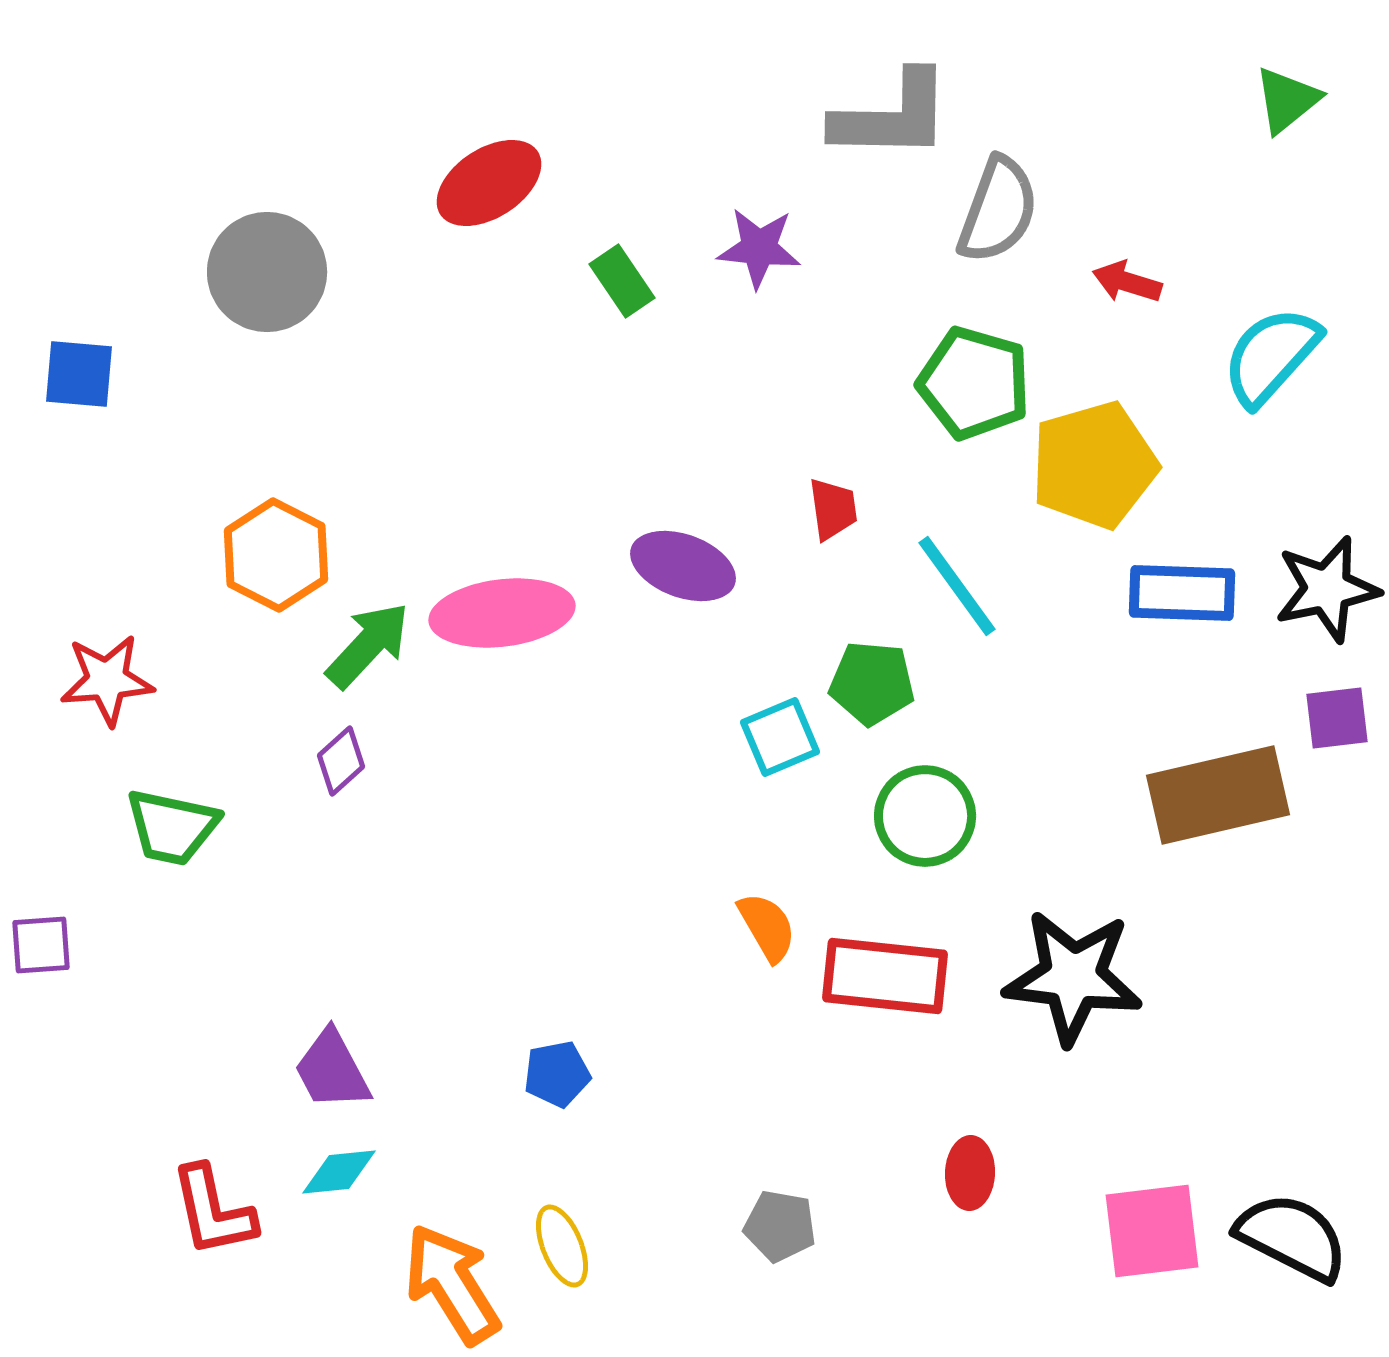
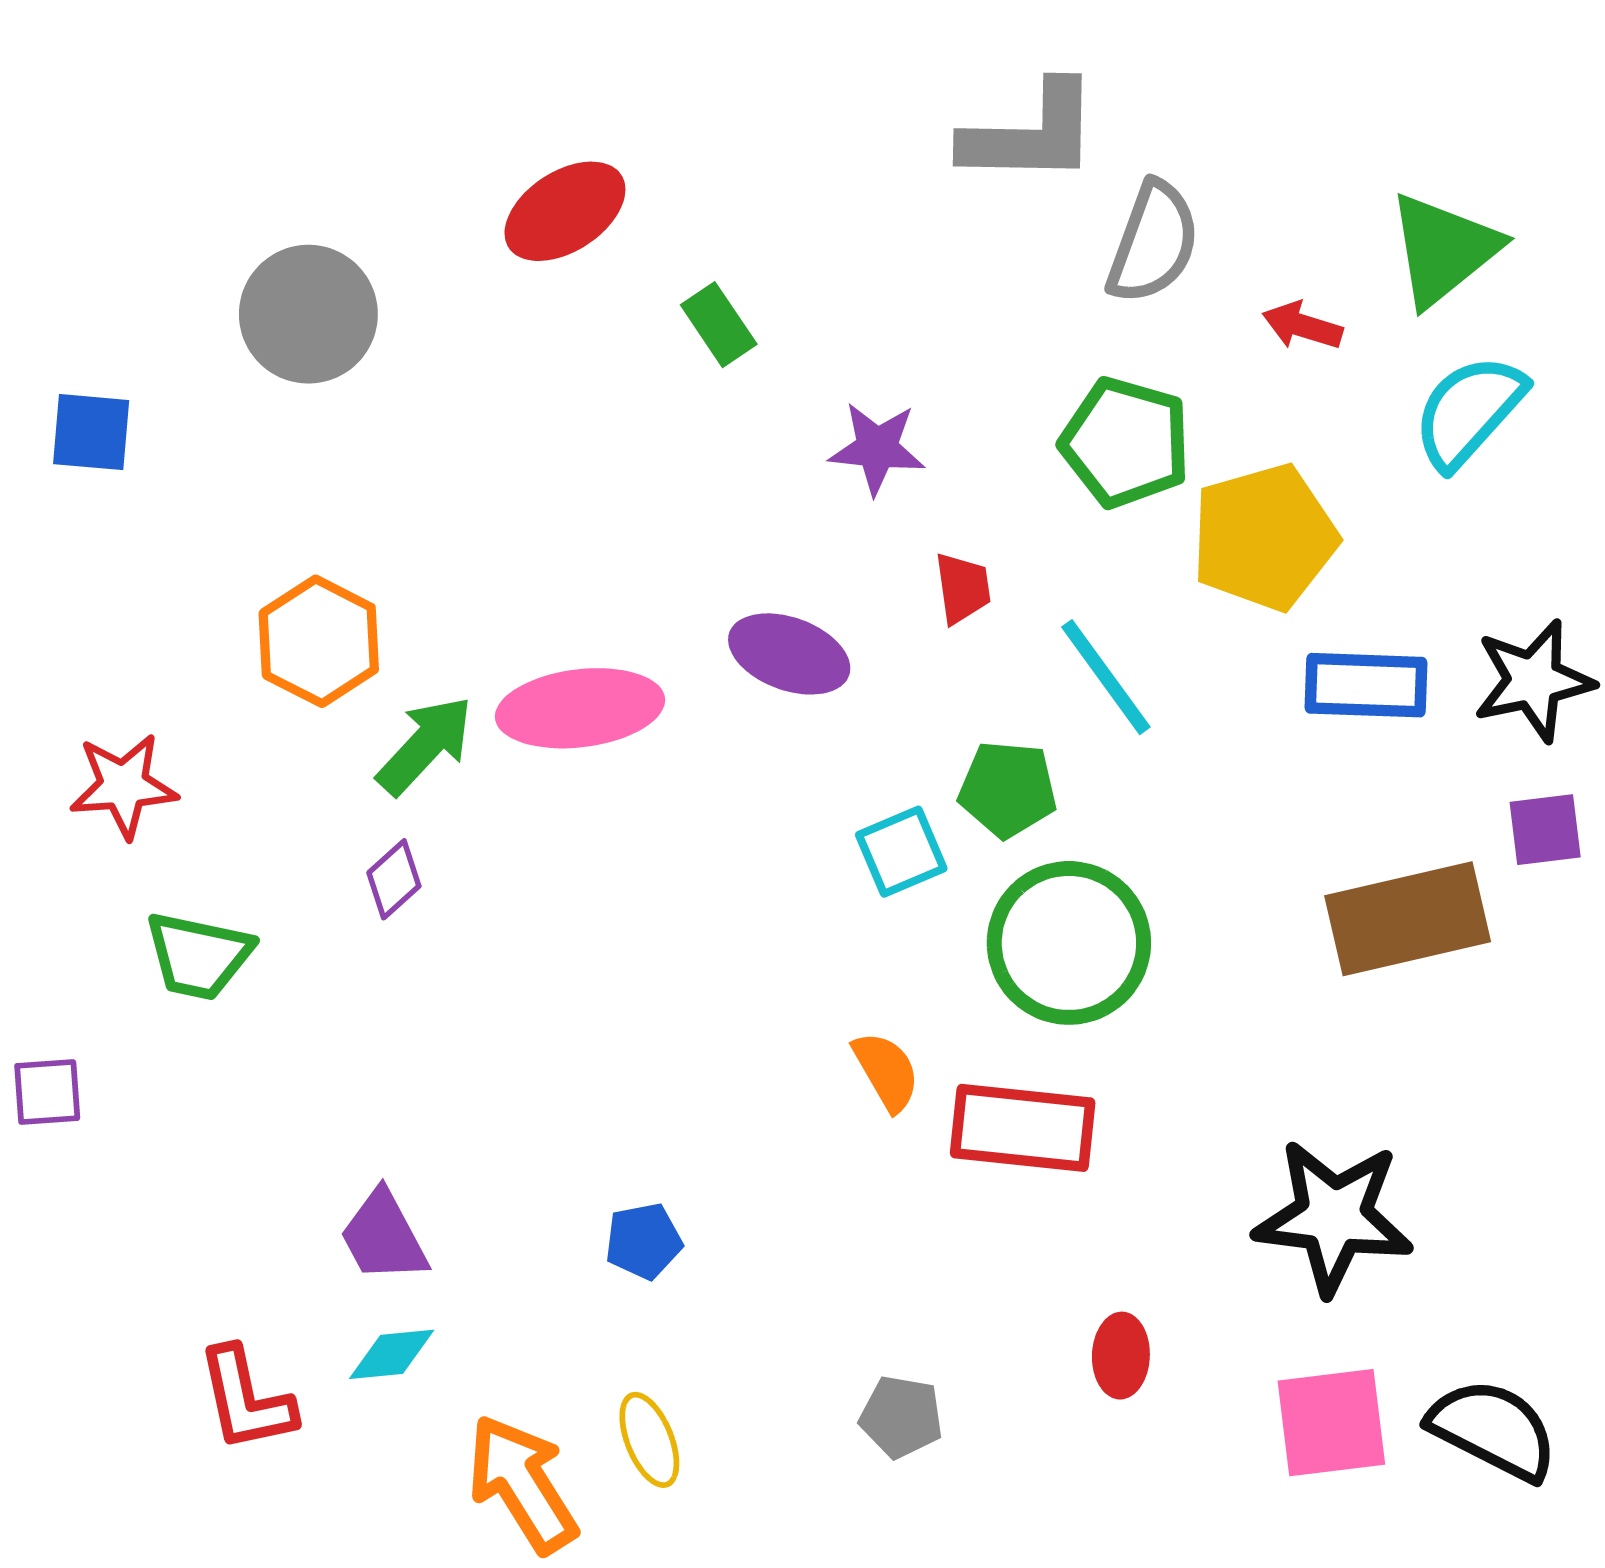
green triangle: (1287, 100) -> (1443, 249), moved, size x1.5
purple star: (759, 248) -> (877, 448), moved
green circle: (925, 816) -> (1069, 943), size x1.4
black star: (1073, 977) -> (1334, 1217), moved

